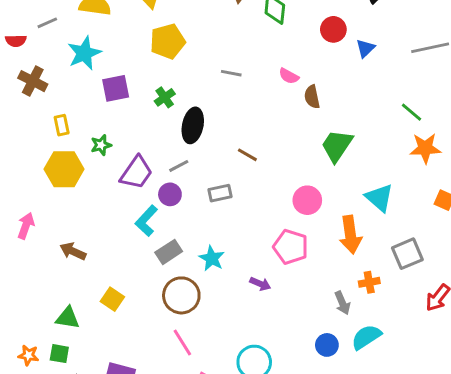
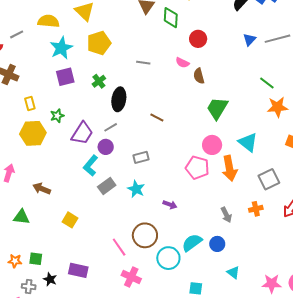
red circle: (333, 29) -> (198, 39), moved
blue triangle: (365, 48) -> (249, 40), moved
cyan star: (84, 53) -> (61, 48), moved
gray rectangle: (220, 193) -> (141, 157), moved
pink circle: (307, 200) -> (212, 145), moved
pink pentagon: (291, 247) -> (197, 168), moved
orange cross: (369, 282) -> (256, 209), moved
brown circle: (181, 295) -> (145, 235), moved
green triangle: (68, 318) -> (21, 217), moved
cyan semicircle: (366, 337) -> (192, 243), moved

